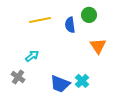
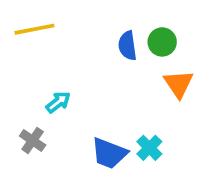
green circle: (89, 15) -> (162, 42), moved
yellow line: (40, 20) -> (34, 29), moved

